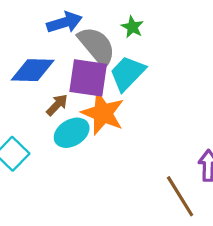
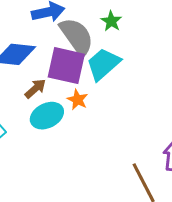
orange star: (103, 113) -> (78, 100), size x0.5

